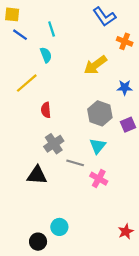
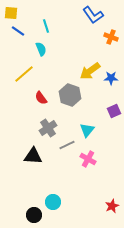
yellow arrow: (95, 65) -> (90, 71), moved
red semicircle: (46, 110) -> (41, 98), turned -32
gray hexagon: (100, 113) -> (70, 95), moved
gray line: (75, 163) -> (67, 145), turned -42

